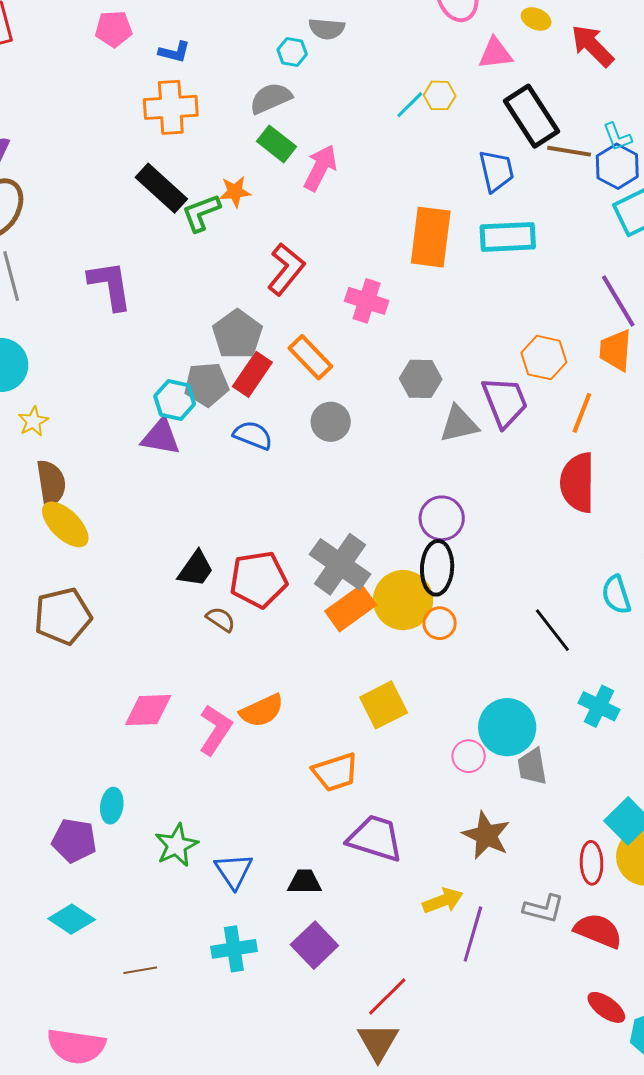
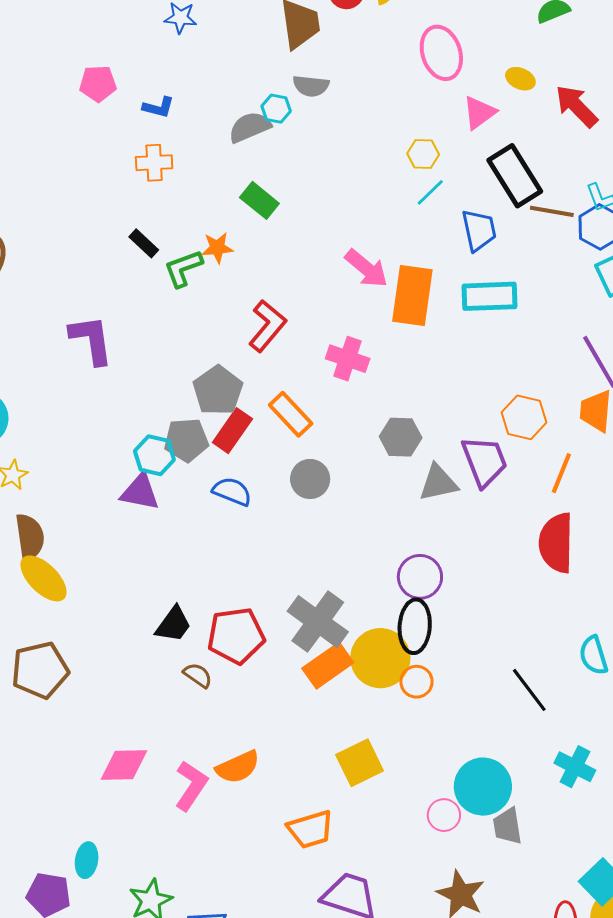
pink triangle: (495, 53) -> (479, 113), turned -30
gray semicircle: (271, 98) -> (250, 127), moved
cyan line: (410, 105) -> (430, 192), moved
orange cross: (171, 107) -> (154, 163), size x0.7
pink arrow: (320, 168) -> (367, 268), moved, turned 102
black rectangle: (161, 188) -> (144, 243), size x0.6

